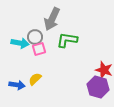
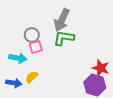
gray arrow: (52, 19) -> (62, 20), moved
cyan arrow: (20, 43) -> (18, 58), moved

